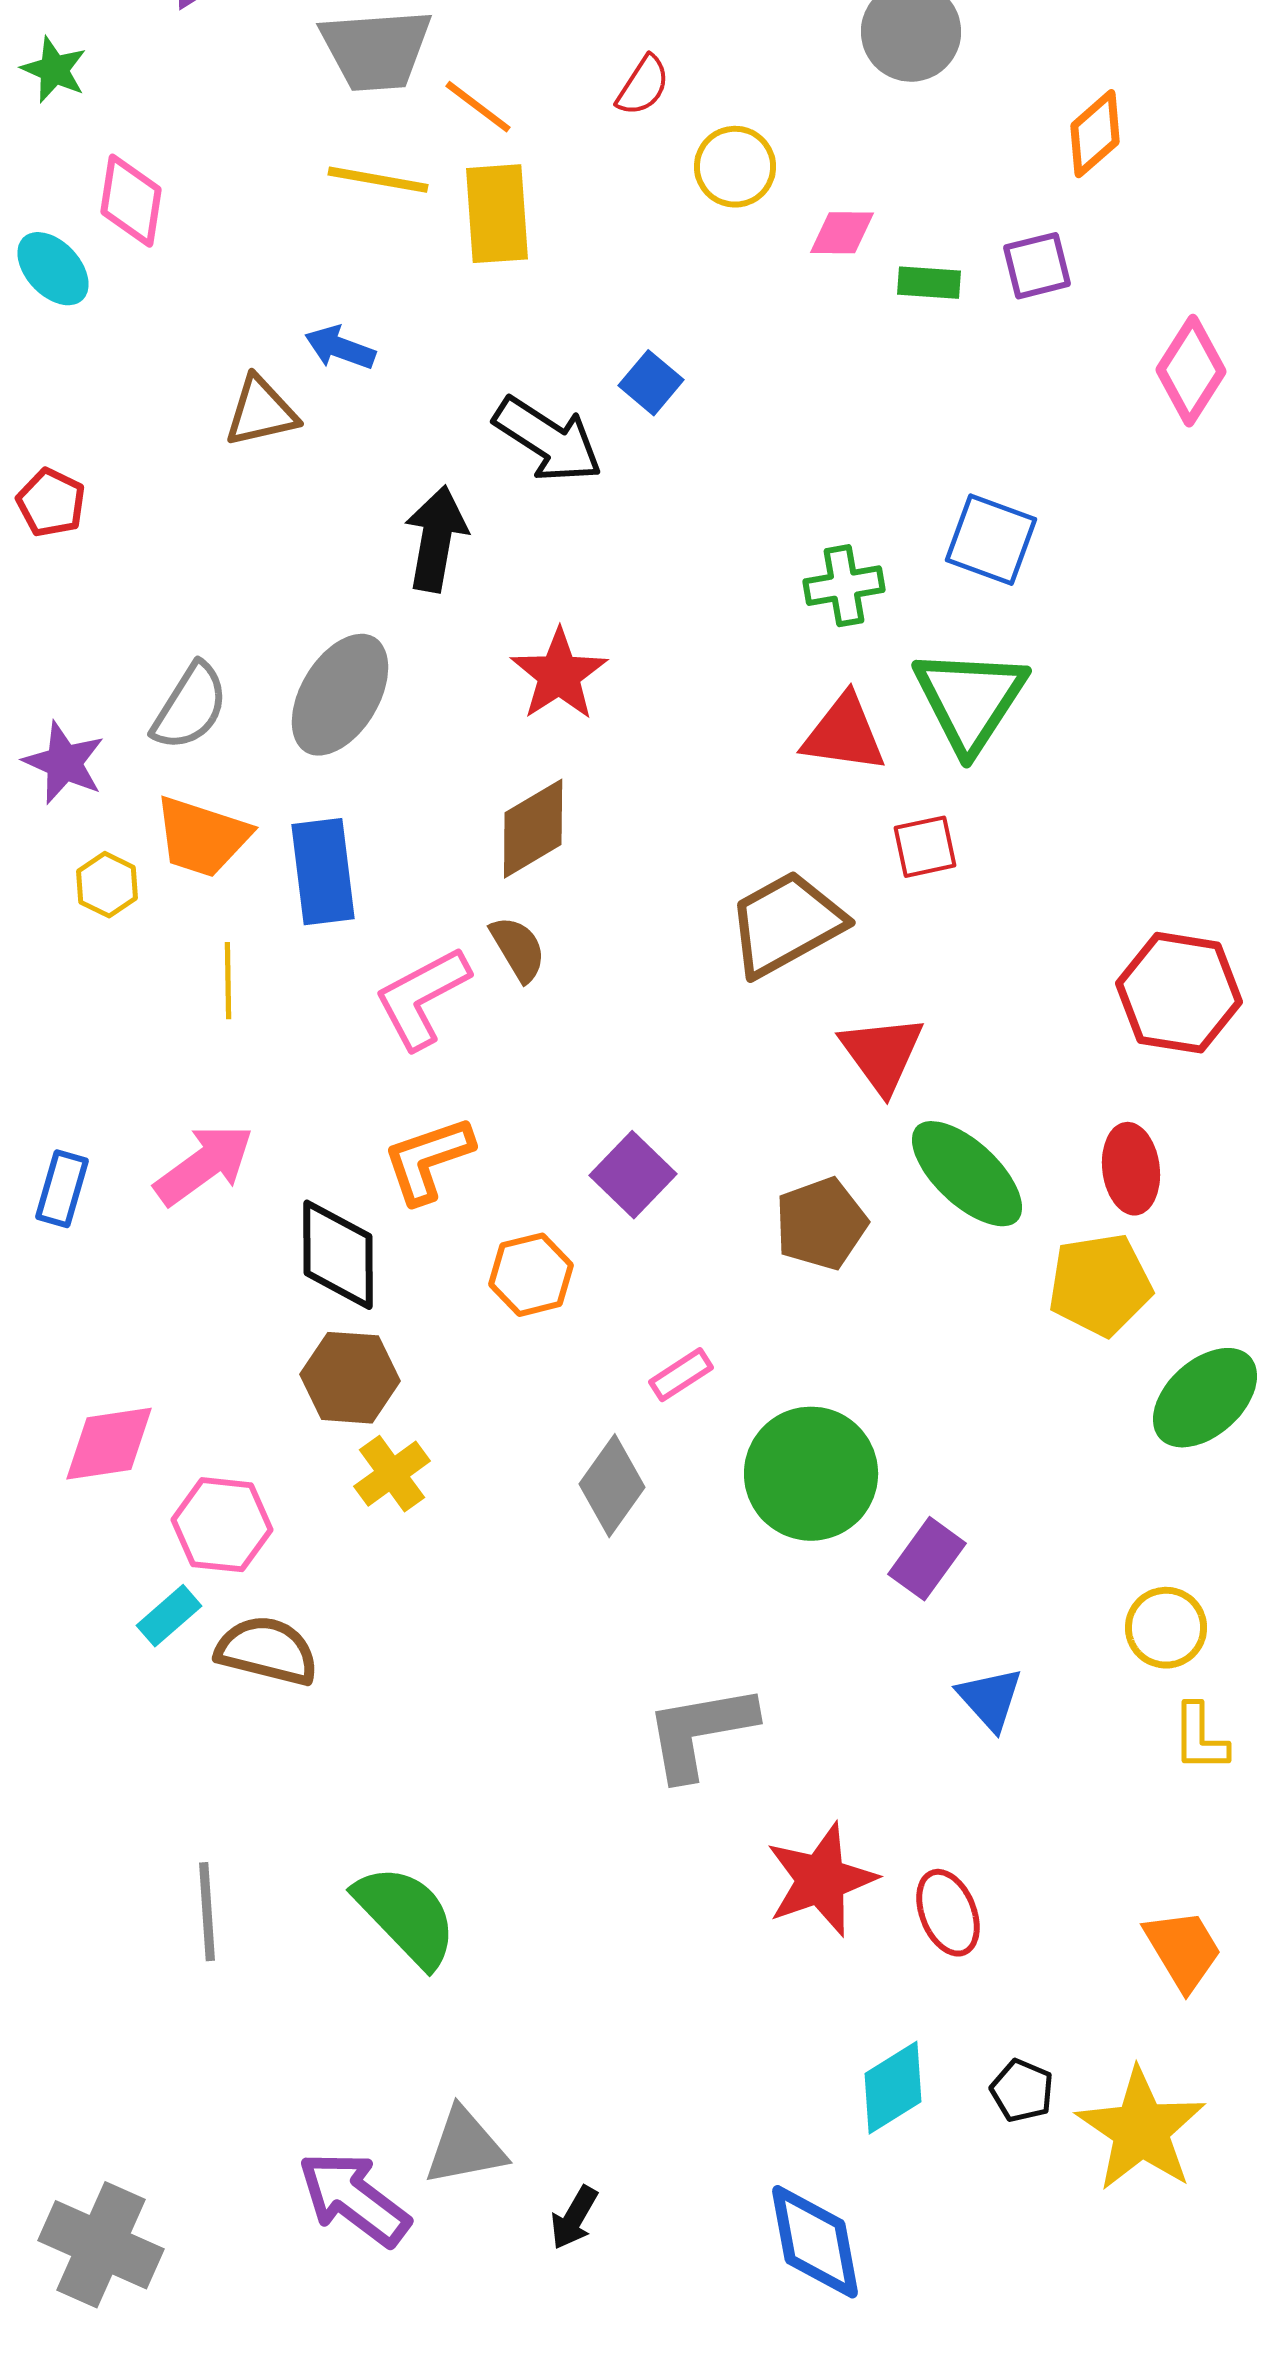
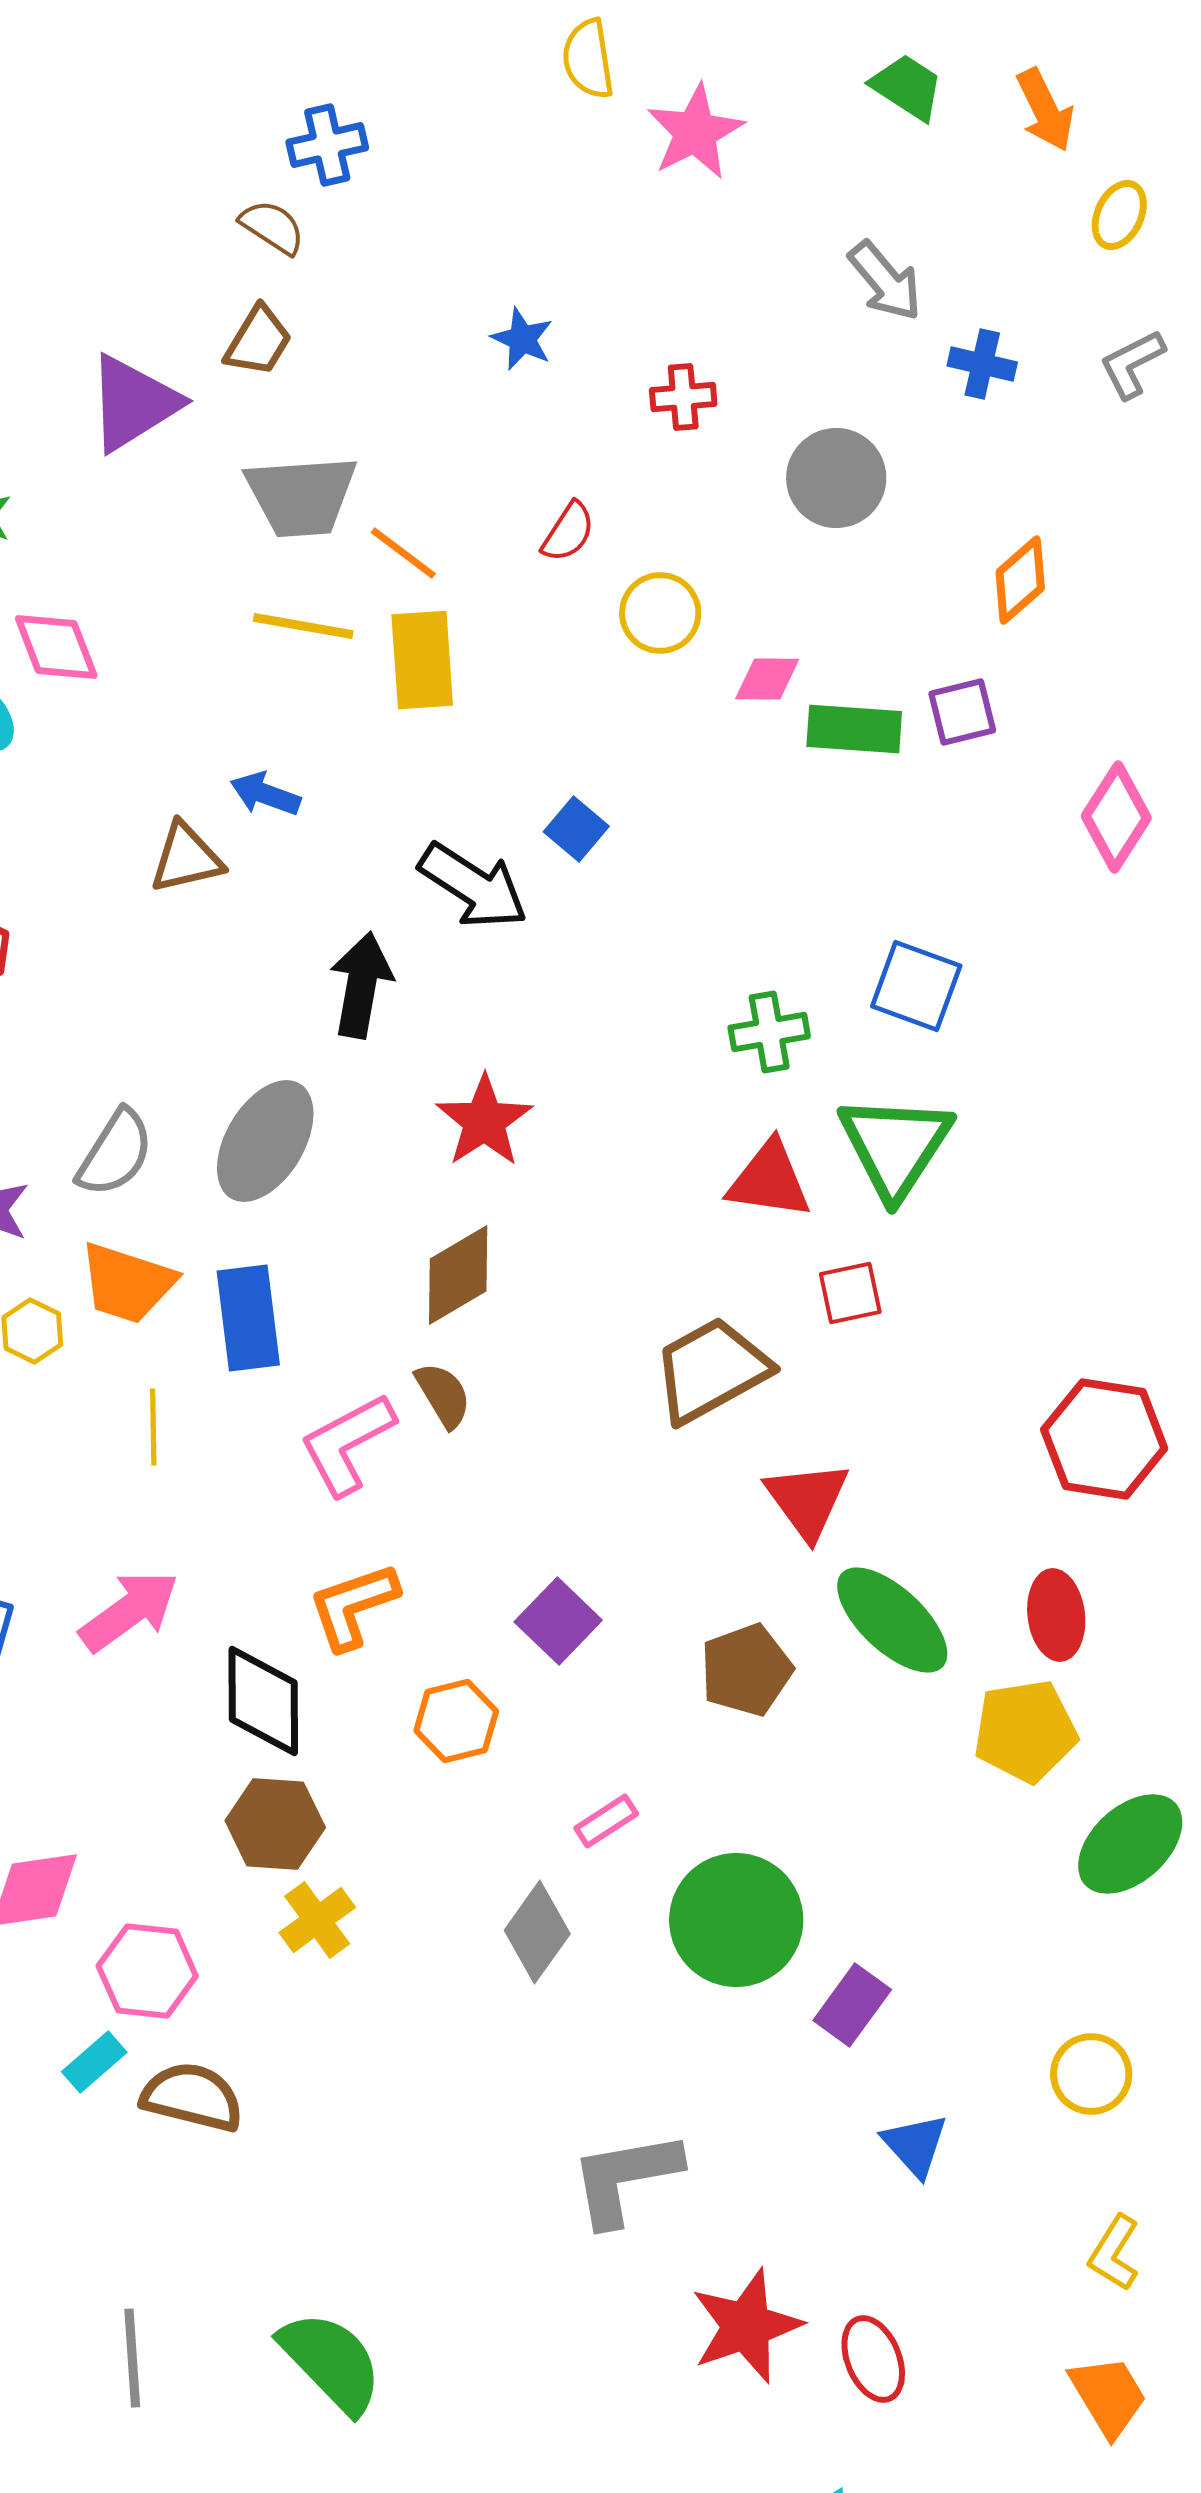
pink diamond: (131, 201) -> (56, 647), turned -30
green rectangle: (929, 283) -> (854, 729), size x1.5
yellow L-shape: (1200, 1738) -> (1114, 2253), moved, turned 32

